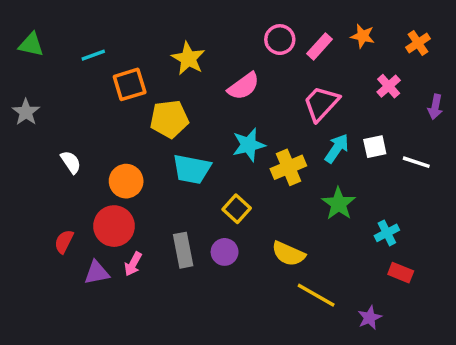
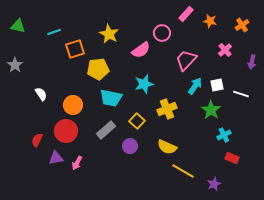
pink circle: (280, 40) -> (162, 33), moved
pink rectangle: (320, 46) -> (186, 14), moved
yellow cross: (288, 167) -> (167, 109), moved
green star: (339, 204) -> (211, 110), moved
gray rectangle: (183, 250) -> (106, 130), moved, turned 60
pink arrow: (133, 264) -> (77, 163), moved

